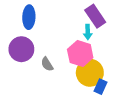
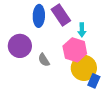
purple rectangle: (95, 16) -> (61, 15), moved
blue ellipse: (29, 17) -> (39, 16), moved

